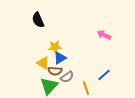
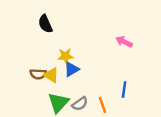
brown semicircle: (55, 71) -> (38, 74), moved
blue line: (104, 75) -> (124, 89), turned -40
gray semicircle: (67, 77) -> (80, 104), moved

